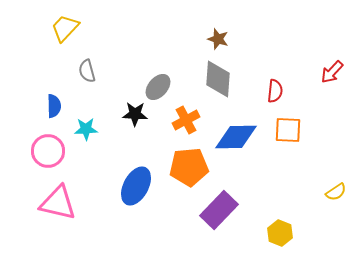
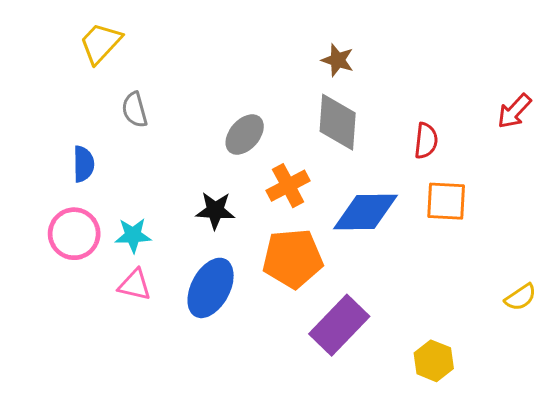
black star: (135, 114) -> (215, 210), moved
cyan star: (86, 129) -> (133, 235), moved
pink triangle: (58, 203) -> (135, 285), moved, size x0.6

